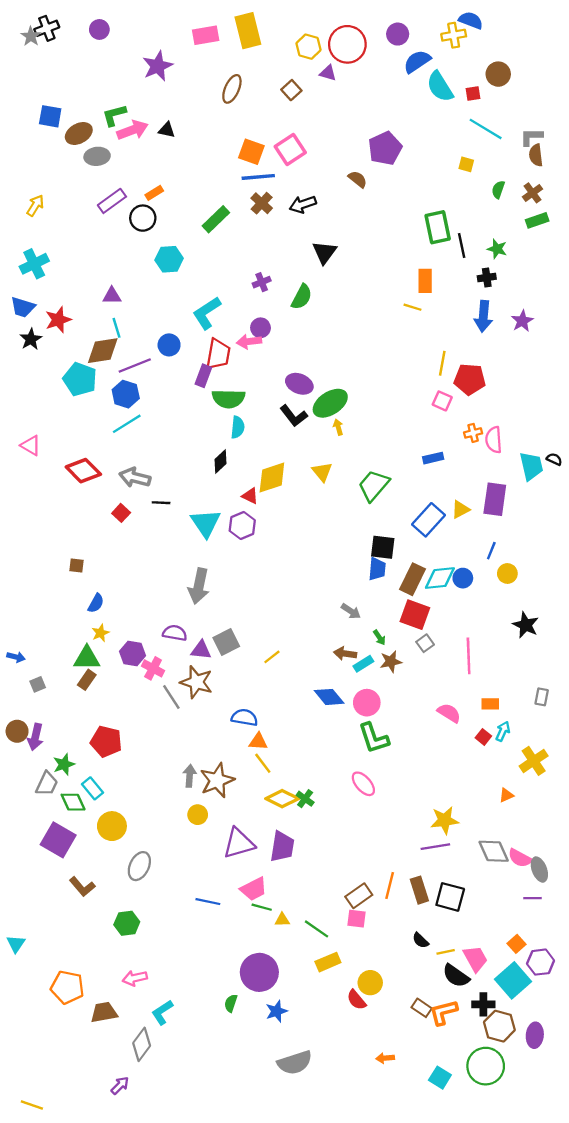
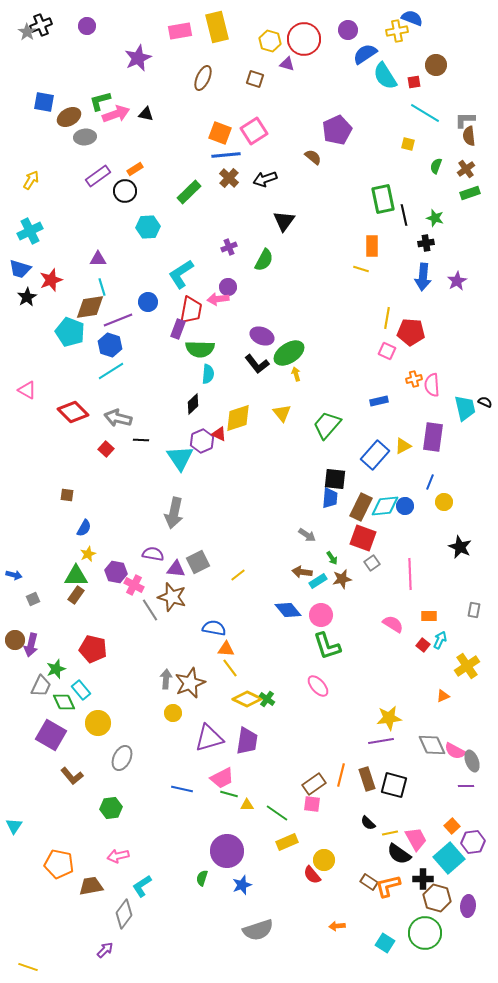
brown square: (291, 90) -> (255, 79), turned -30
purple hexagon: (242, 525) -> (202, 441), moved

